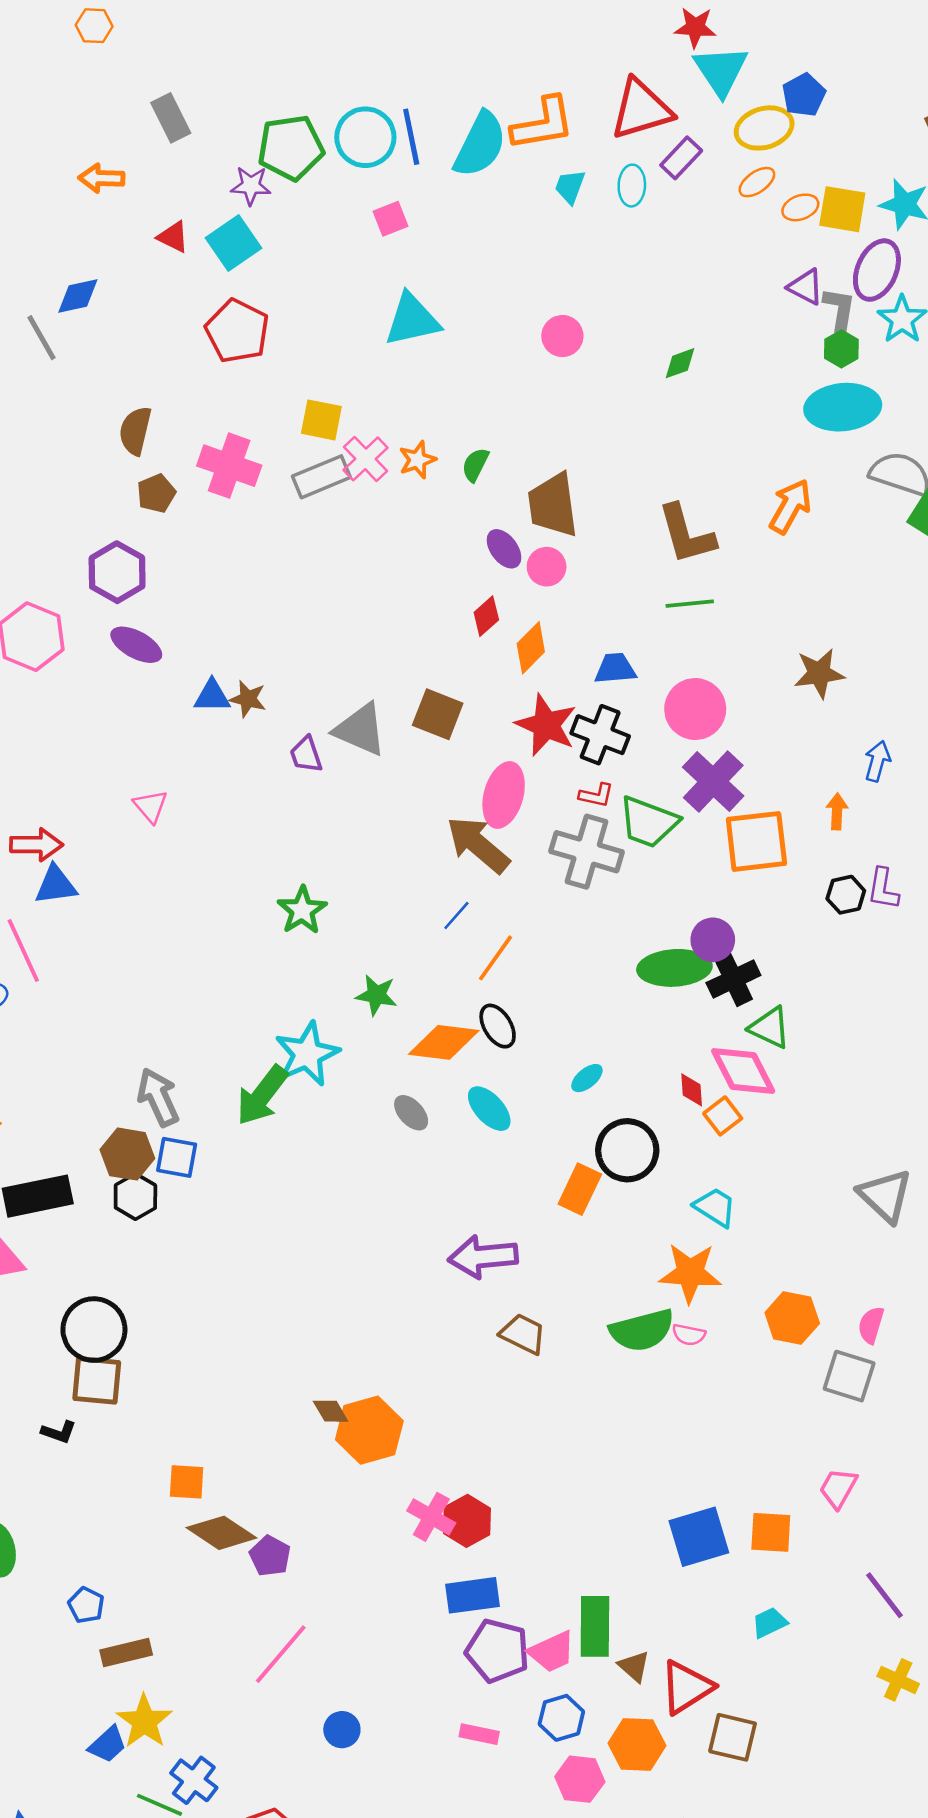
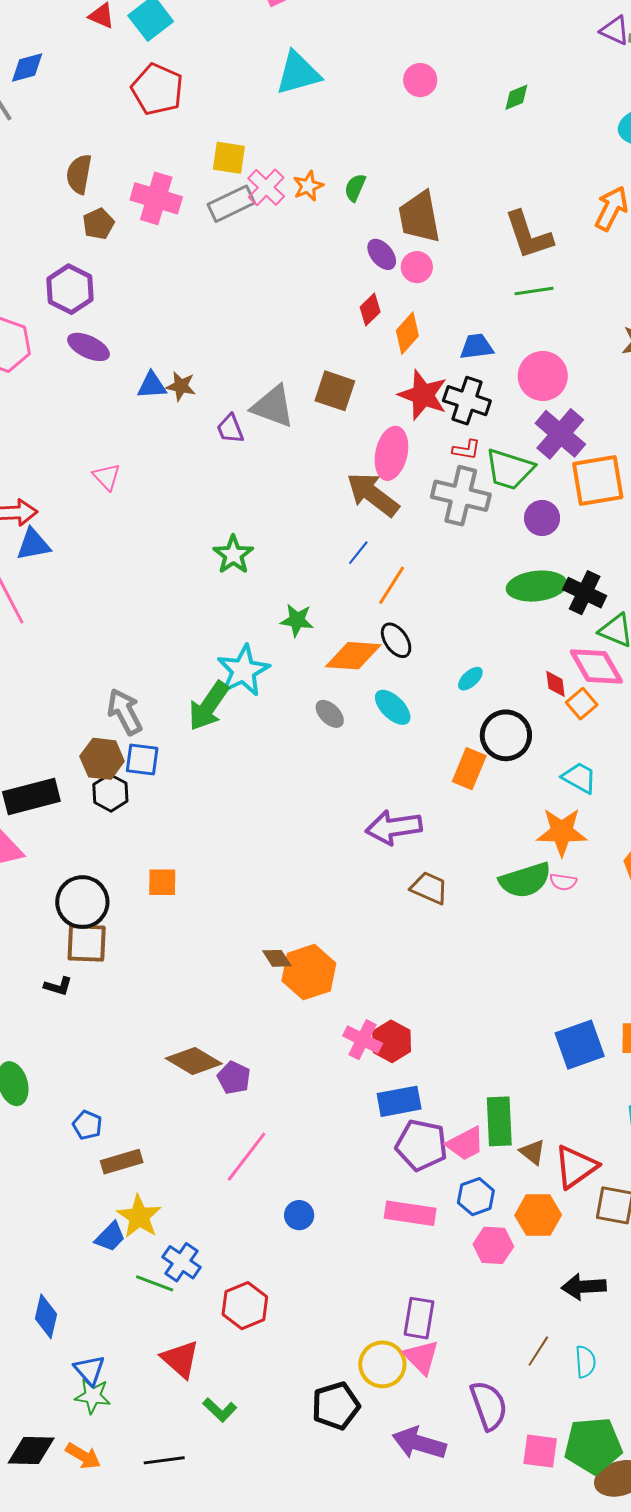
purple circle: (713, 940) -> (542, 518), moved
black cross: (733, 979) -> (585, 593), turned -36
orange square: (187, 1482) -> (162, 882), moved
pink rectangle: (479, 1734) -> (410, 1213), size x1.6

